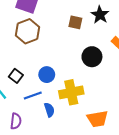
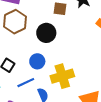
black circle: (92, 57) -> (46, 33), moved

